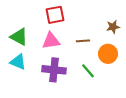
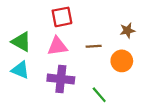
green line: (88, 71) -> (99, 95), moved

